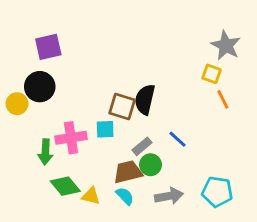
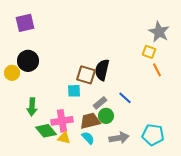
purple square: (48, 47) -> (25, 23), moved
pink cross: (71, 138) -> (62, 121), moved

